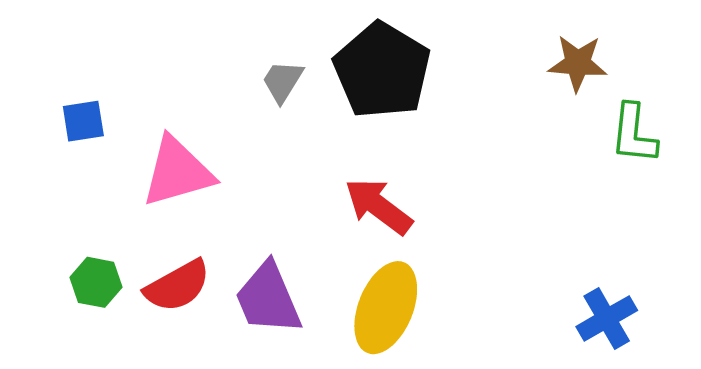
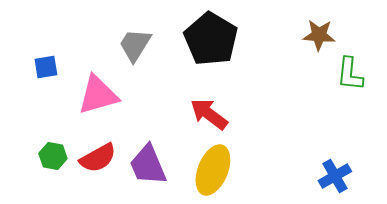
gray trapezoid: (283, 81) -> (135, 45), moved, size x1.4

